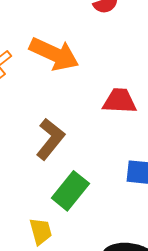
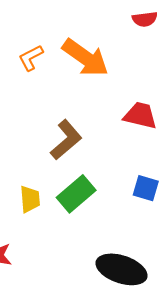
yellow trapezoid: (41, 231) -> (30, 199), moved

